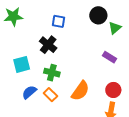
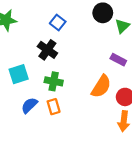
blue square: (59, 21) -> (58, 22), turned 32
orange semicircle: (80, 91) -> (101, 86), moved
orange rectangle: (50, 95) -> (54, 107), turned 32

